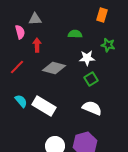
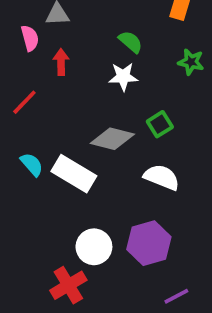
green semicircle: (75, 34) -> (131, 42), turned 40
white star: (87, 58) -> (123, 77), moved
gray diamond: (54, 68) -> (112, 139), moved

